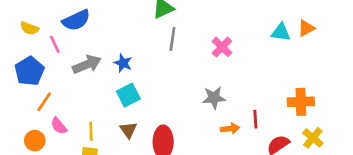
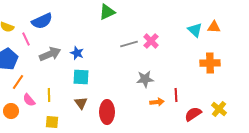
orange triangle: (306, 28) -> (214, 27), turned 32
cyan triangle: (281, 32) -> (195, 30), turned 35
gray line: (172, 39) -> (129, 44), moved, turned 66
cyan square: (128, 95) -> (81, 77), turned 30
orange cross: (301, 102) -> (210, 63), moved
yellow line: (91, 131) -> (49, 95), moved

